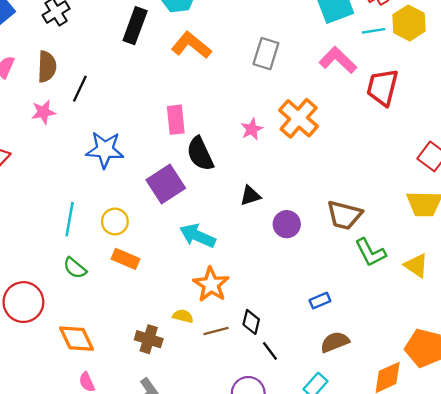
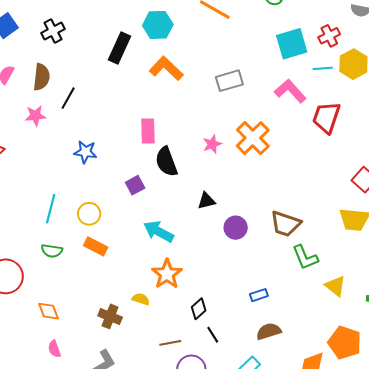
gray rectangle: (266, 54) -> (229, 81), turned 52
blue star: (105, 150) -> (85, 152), size x0.7
purple square: (166, 184) -> (135, 185), size x0.6
yellow triangle: (416, 265) -> (335, 286), moved
green semicircle: (75, 268) -> (52, 251), turned -35
black diamond: (251, 322) -> (199, 309), turned 30
brown line: (216, 331) -> (170, 343), moved
orange diamond: (76, 339) -> (48, 311), size x0.7

